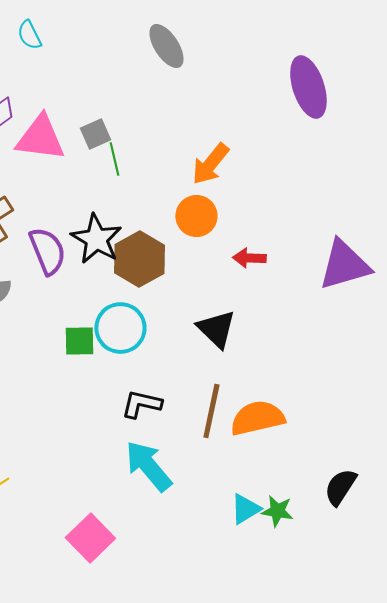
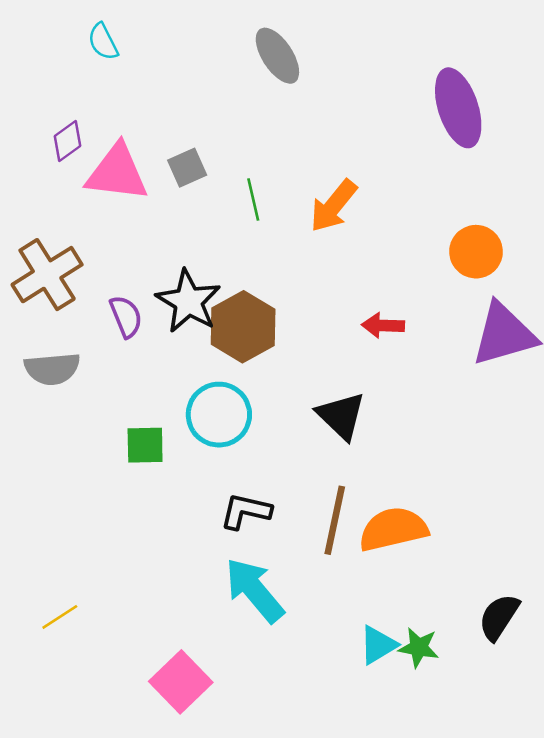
green line: (114, 159) -> (253, 199), moved
orange circle: (196, 216) -> (476, 252), moved
purple semicircle: (47, 251) -> (126, 317), size x0.7
green square: (79, 341) -> (145, 445), moved

